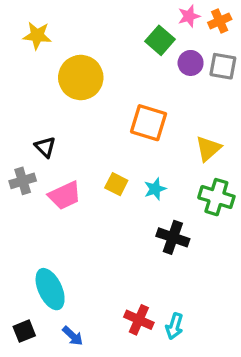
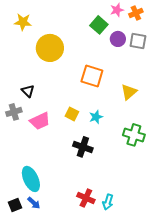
green cross: (216, 197) -> (134, 135), moved
black cross: (173, 237) -> (83, 147), moved
blue arrow: (73, 336) -> (34, 203), moved

